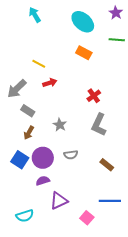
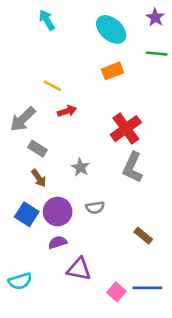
orange rectangle: (84, 53) -> (112, 71), turned -49
red cross: (94, 96) -> (126, 129), size x1.6
brown arrow: (29, 133) -> (39, 178), turned -64
brown rectangle: (107, 165) -> (143, 236), moved
purple triangle: (59, 201) -> (79, 269), turned 36
blue line: (110, 201) -> (147, 288), moved
cyan semicircle: (25, 216) -> (20, 281), moved

